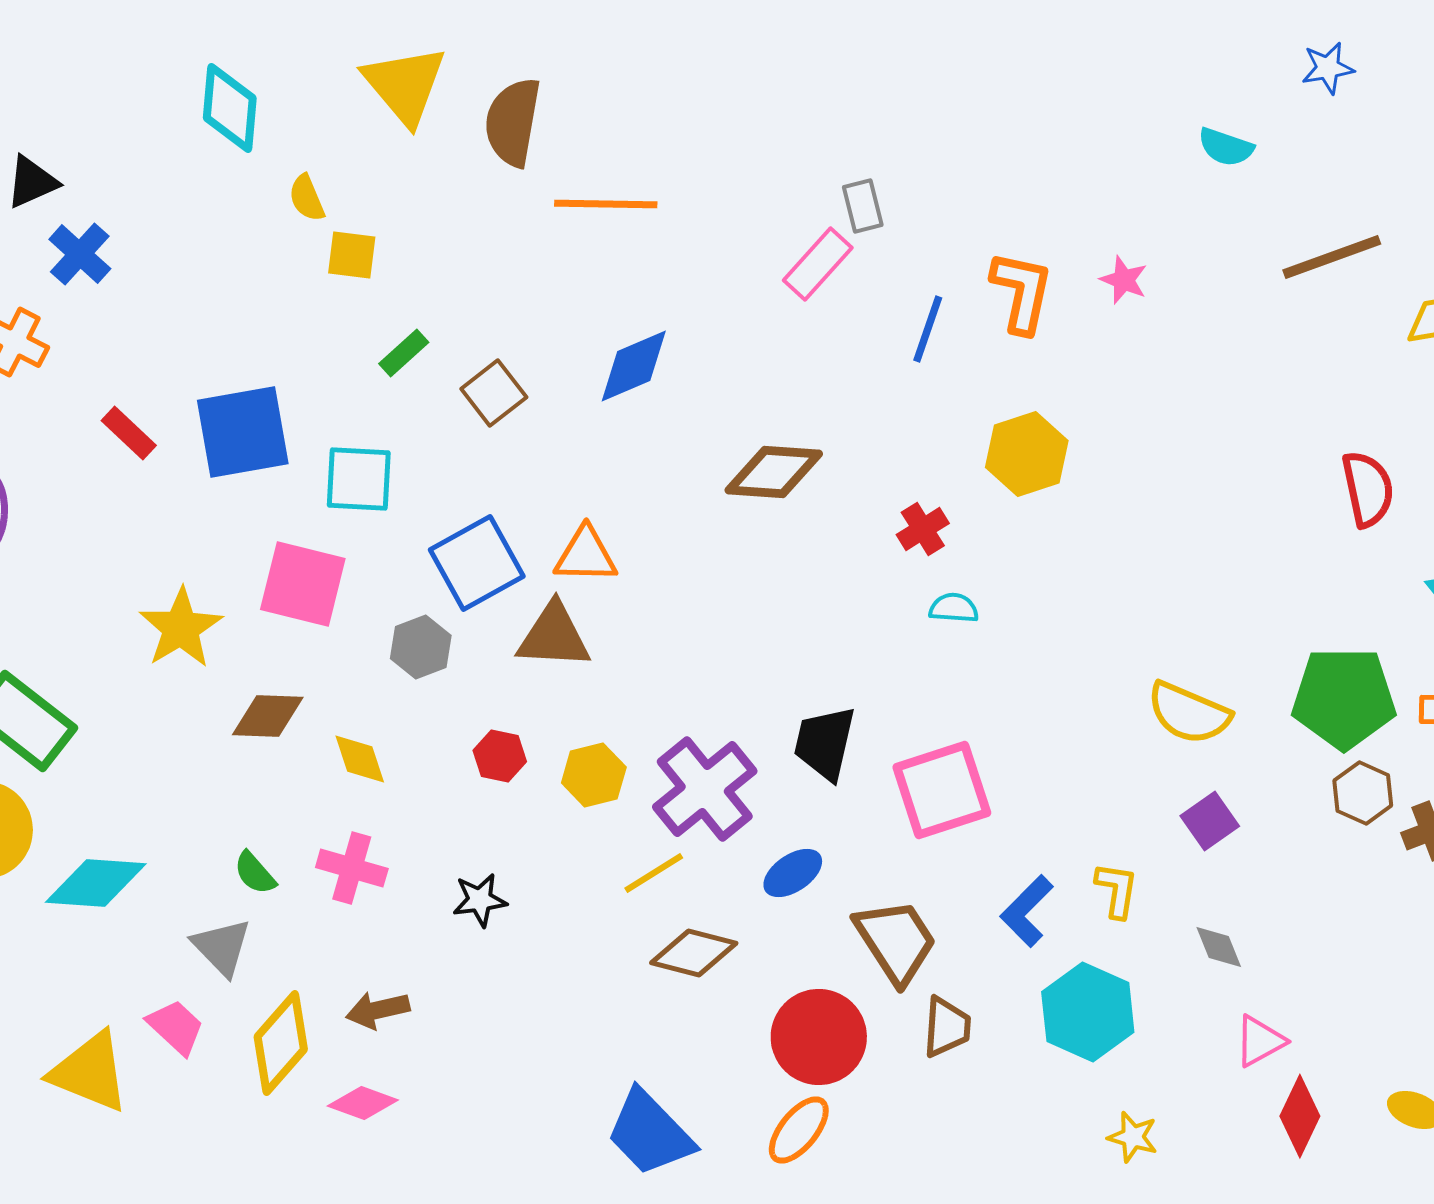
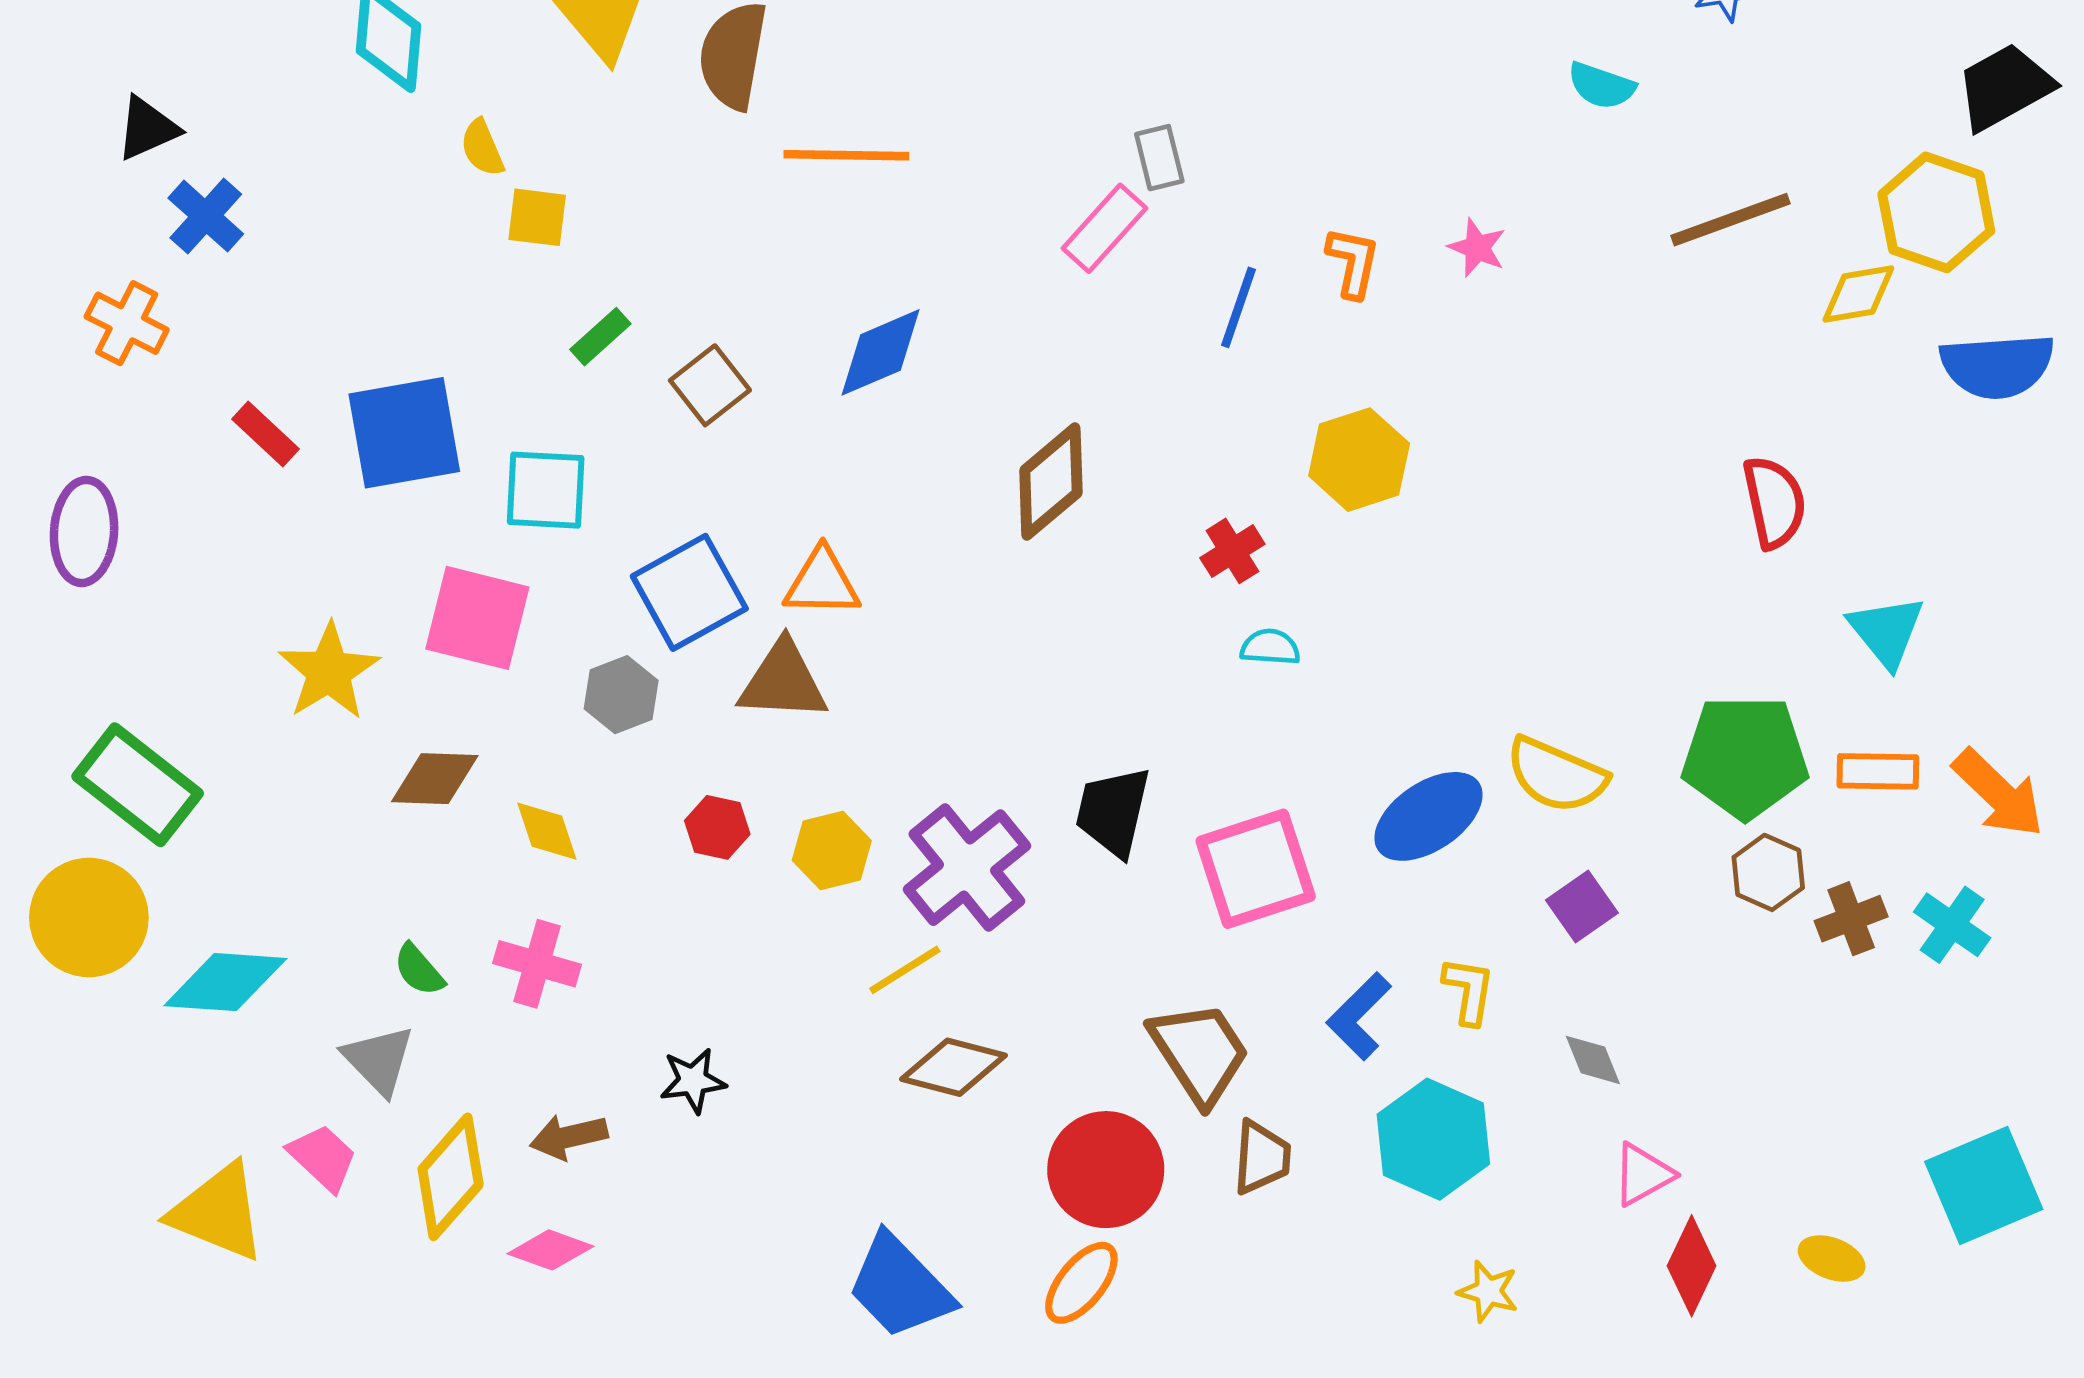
orange L-shape: (1022, 292) -> (1353, 262), size x0.7
brown diamond: (774, 472) -> (1051, 482), turned -44
blue ellipse: (793, 873) -> (1428, 816), moved, size x1.5
black star: (480, 900) -> (693, 1081), moved

